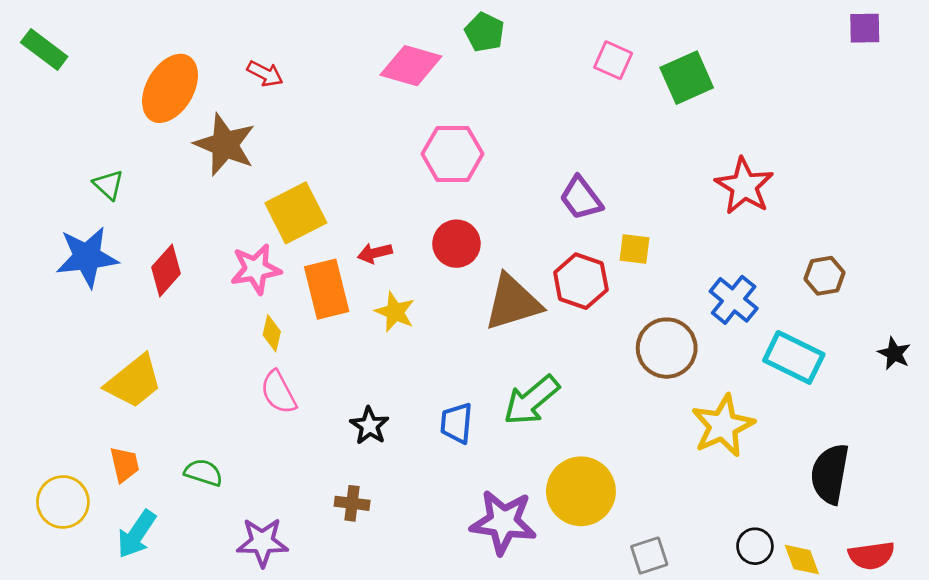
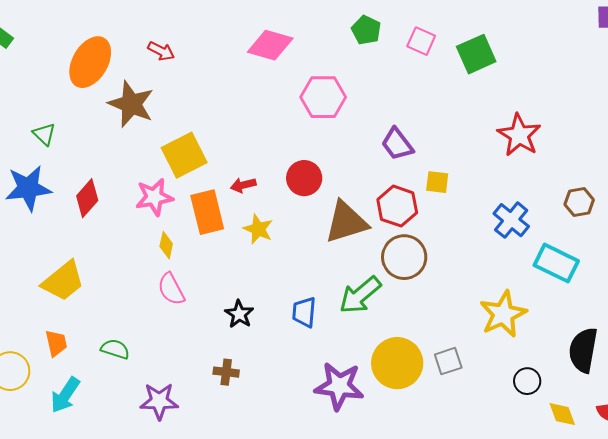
green pentagon: (485, 32) -> (366, 30), moved
pink hexagon: (452, 154) -> (323, 97), moved
brown circle: (667, 348) -> (404, 257), moved
black circle: (755, 546) -> (527, 381), moved
gray square: (649, 556) -> (448, 361), moved

